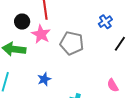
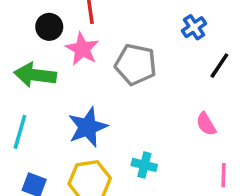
blue star: (44, 79) -> (88, 127), size x1.6
pink semicircle: (113, 85) -> (206, 124), moved

